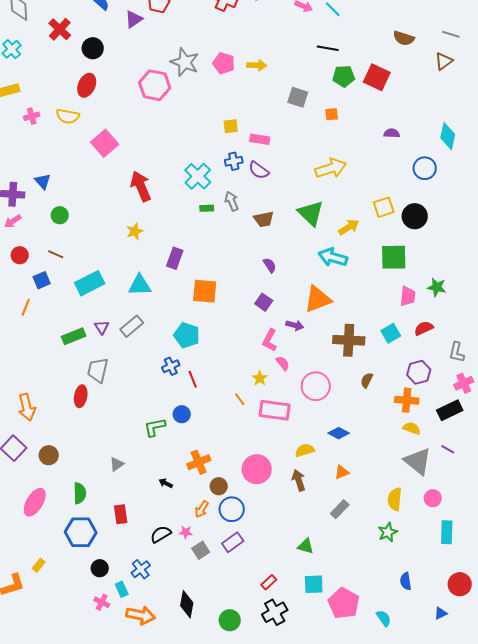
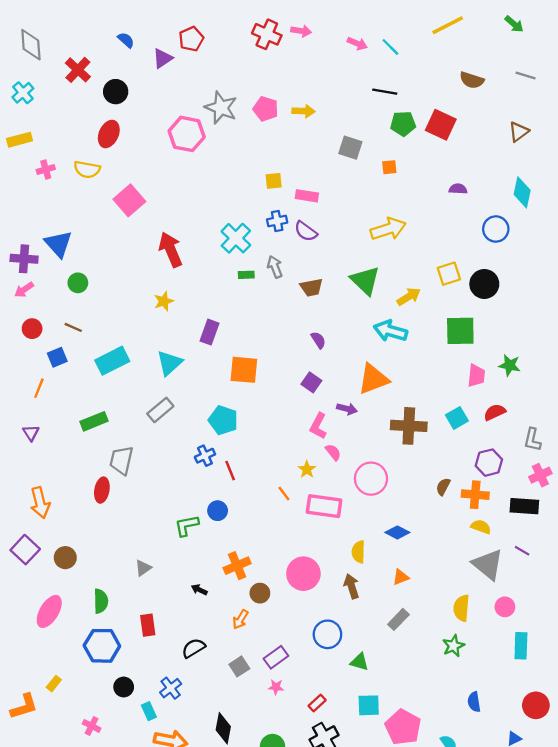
brown triangle: (444, 61) -> (519, 132), moved
blue triangle: (43, 181) -> (58, 244), size x1.5
cyan triangle: (140, 285) -> (169, 363), turned -40
purple triangle: (102, 327) -> (31, 433), moved
brown semicircle: (367, 380) -> (443, 487), moved
black rectangle: (450, 410) -> (524, 506), turned 30
yellow semicircle: (305, 450) -> (358, 552), turned -72
blue circle: (232, 509) -> (327, 634), moved
pink star: (186, 532) -> (276, 687), moved
pink cross: (102, 602) -> (92, 726), moved

